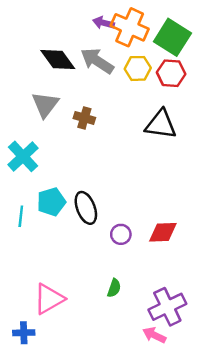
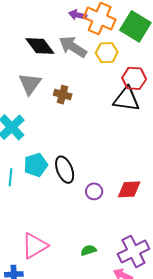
red hexagon: (171, 73) -> (134, 78), moved
green semicircle: (114, 288) -> (89, 250), moved, turned -126

